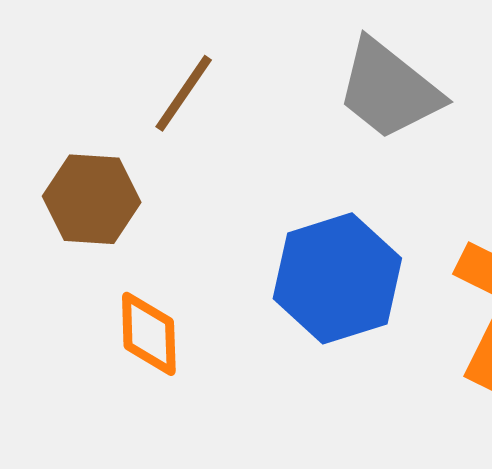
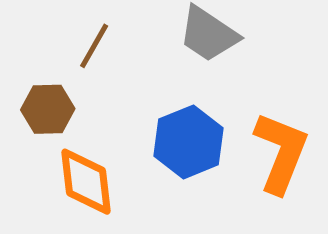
orange diamond: (149, 334) -> (86, 182), size x1.5

